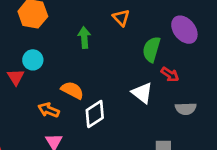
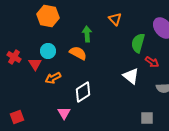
orange semicircle: (72, 90) -> (78, 53), moved
orange arrow: (49, 110) -> (53, 78), moved, turned -49
white diamond: (95, 114) -> (83, 92), moved

